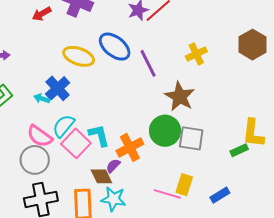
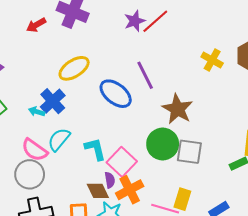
blue ellipse: (115, 47) -> (116, 94), moved
yellow cross: (196, 54) -> (212, 60), moved, turned -35
yellow ellipse: (79, 56) -> (74, 68), turned -52
pink square: (76, 143) -> (122, 162), moved
orange cross: (130, 147) -> (130, 190), moved
purple semicircle: (113, 166) -> (110, 180), turned 126

